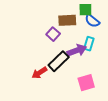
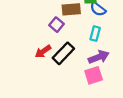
purple arrow: (77, 50) -> (99, 57), moved
red arrow: (39, 73) -> (43, 52), moved

